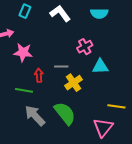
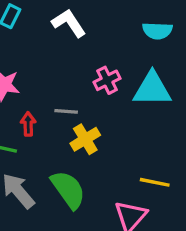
cyan semicircle: (99, 13) -> (157, 31), moved
cyan triangle: (100, 66) -> (152, 89), moved, size x1.4

